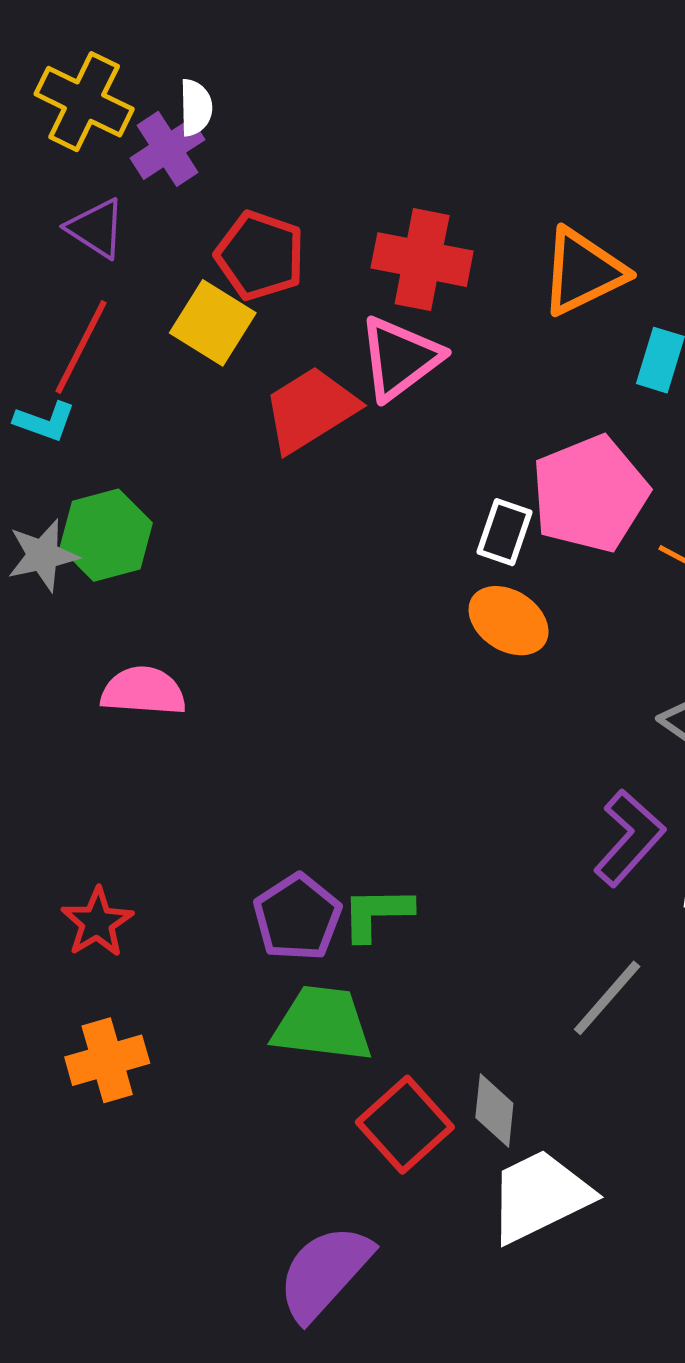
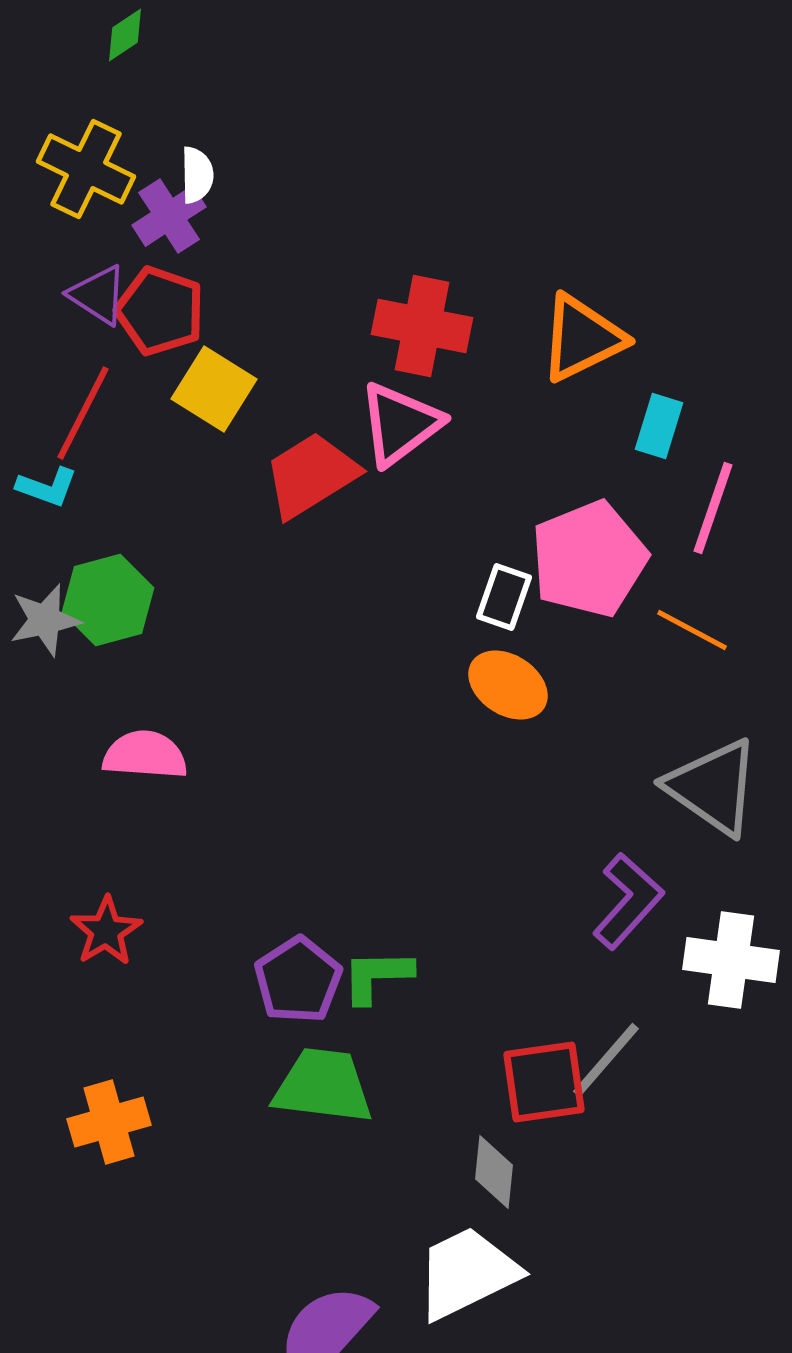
red pentagon: (260, 255) -> (160, 311), moved
red star: (97, 922) -> (106, 931), moved
red square: (405, 1125) -> (544, 1082), moved, turned 34
white trapezoid: (540, 1196) -> (467, 1273), moved

